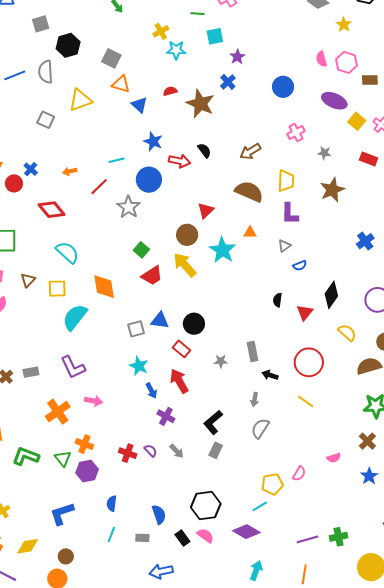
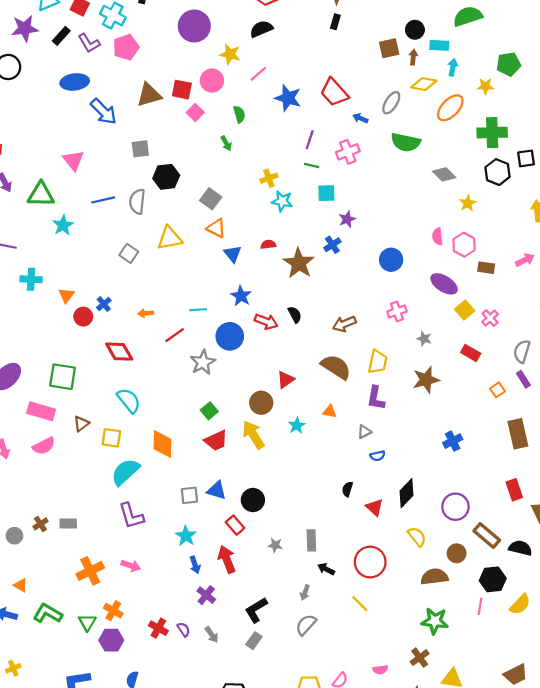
cyan star: (222, 250) -> (297, 425), size x0.6
red triangle: (305, 312) -> (375, 507), turned -36
purple L-shape: (73, 367) -> (131, 516), moved

